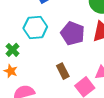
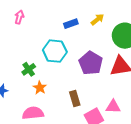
orange star: (11, 71) -> (40, 88), moved

